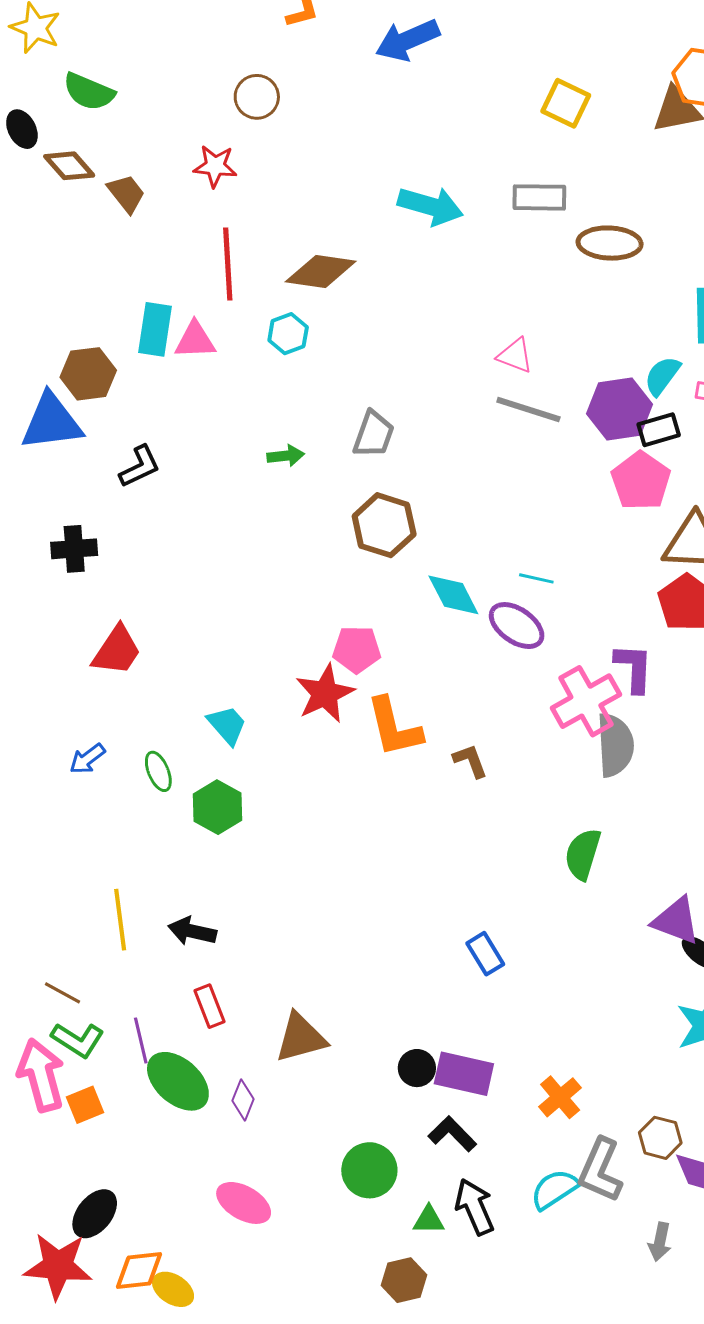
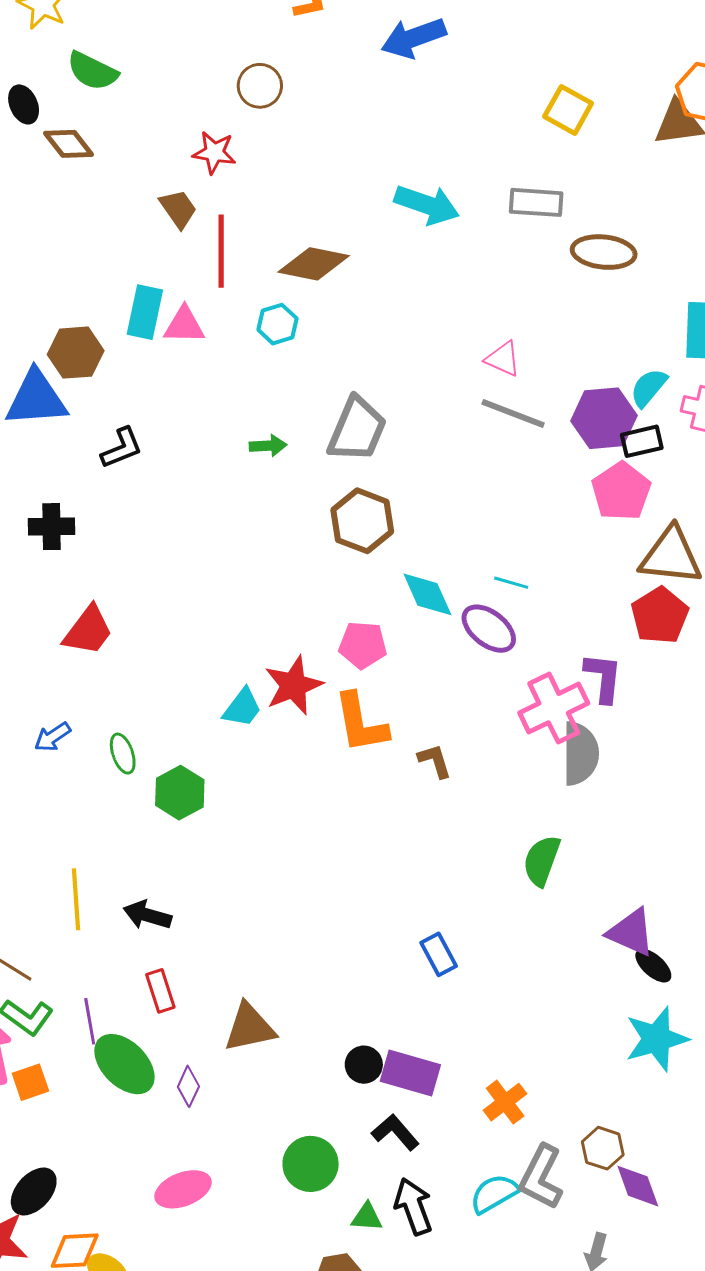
brown trapezoid: (126, 194) -> (178, 209), moved
gray trapezoid: (374, 434) -> (357, 429), size x1.4
pink pentagon: (357, 649) -> (363, 645), moved
cyan trapezoid: (227, 725) -> (242, 708), moved, turned 75
pink ellipse: (244, 1203) -> (183, 1189), turned -54

